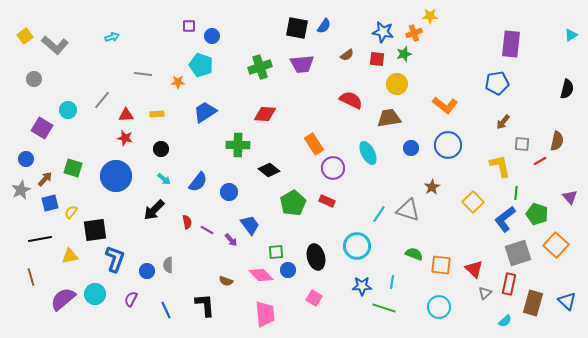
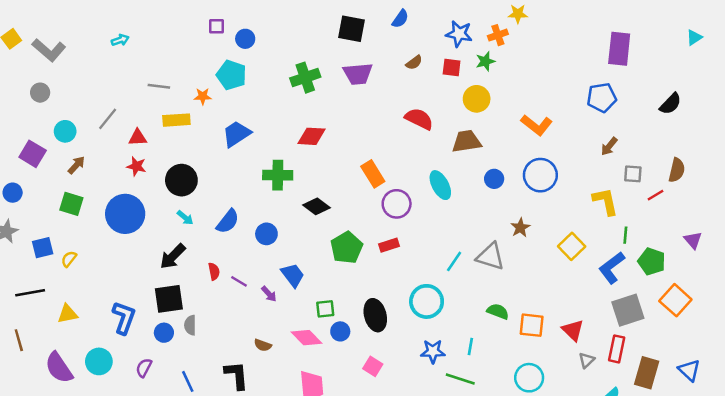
blue semicircle: (324, 26) -> (400, 19), moved
gray circle: (34, 79) -> (40, 93), moved
black semicircle: (567, 89) -> (670, 104), moved, turned 30
yellow rectangle: (157, 114) -> (176, 120), moved, size x1.5
black circle: (161, 149) -> (181, 180), size x1.6
brown arrow: (45, 179) -> (76, 165), moved
red rectangle: (327, 201) -> (389, 245), turned -42
black square: (95, 230) -> (169, 299), moved
purple semicircle: (63, 299) -> (59, 368), turned -84

